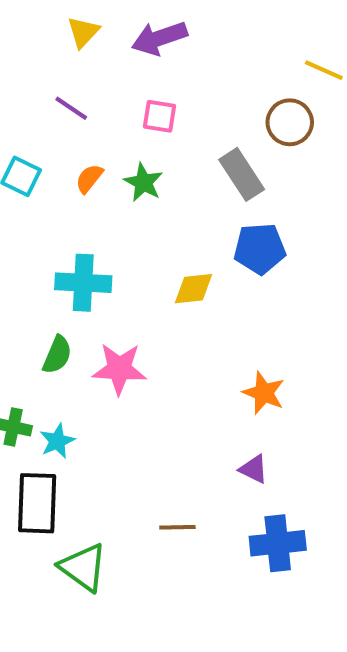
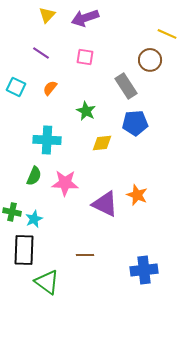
green star: (143, 182) -> (86, 111), moved
purple triangle: (254, 469) -> (105, 204), moved, size x1.8
brown line: (177, 527) -> (85, 255), moved

